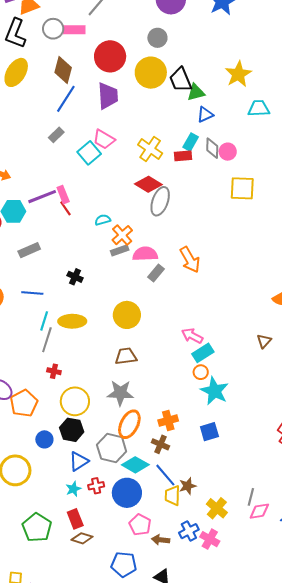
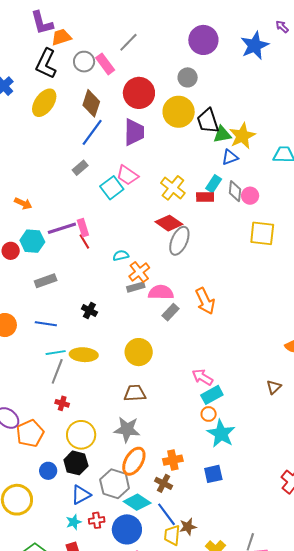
pink rectangle: (74, 30) -> (105, 64), turned 50
yellow star: (238, 74) -> (242, 136), moved
cyan line: (44, 321) -> (56, 353), turned 60

